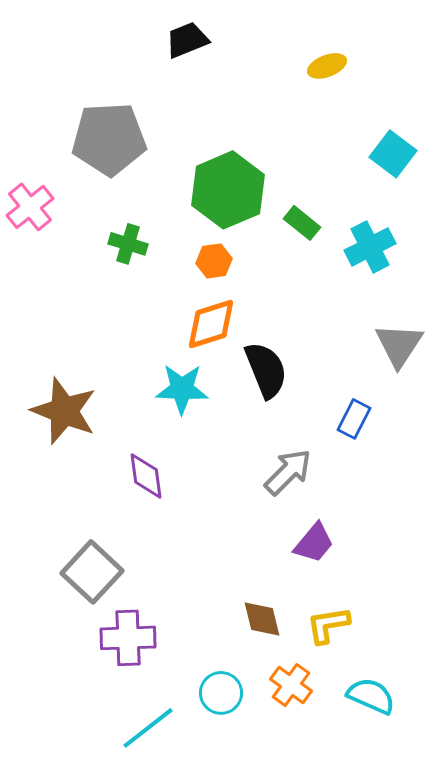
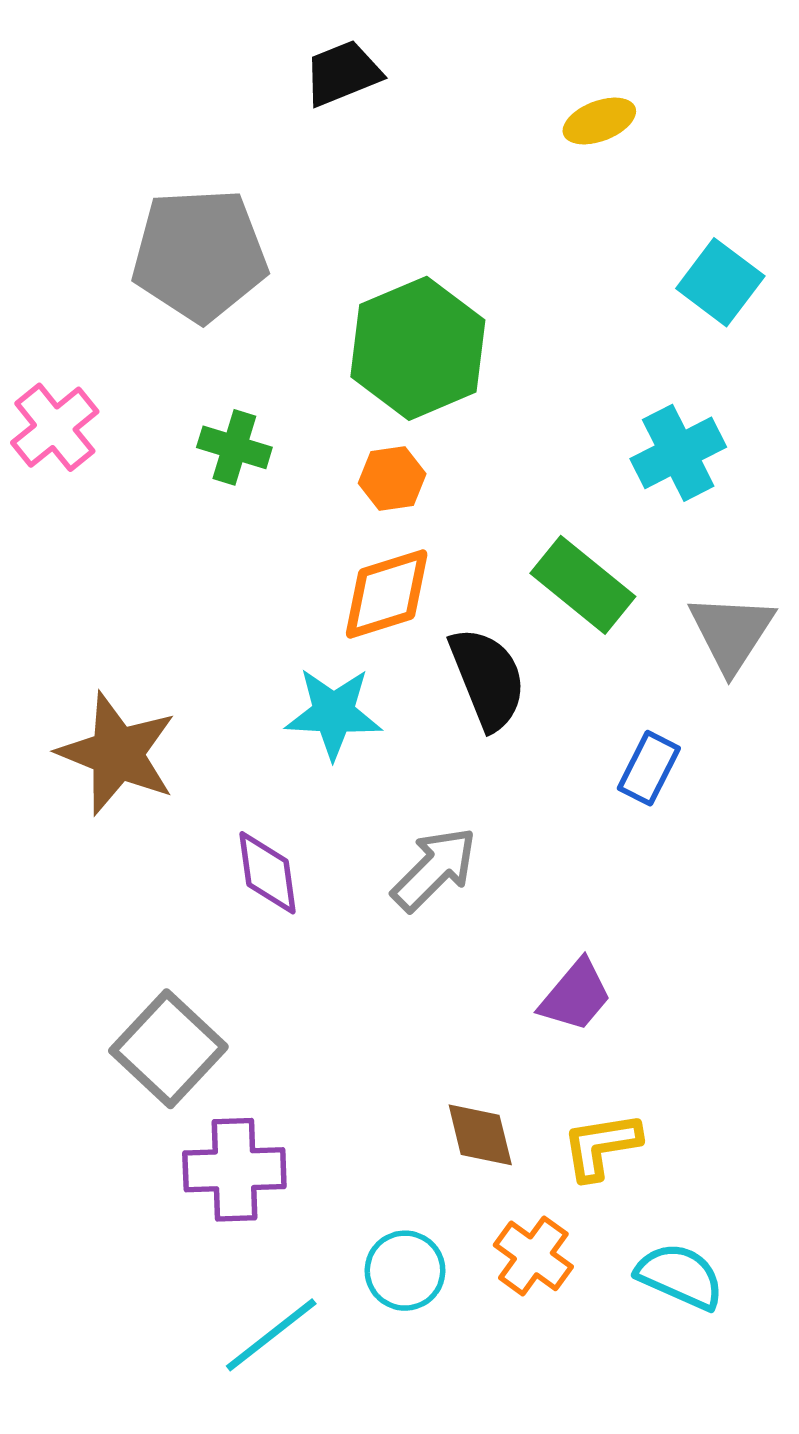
pink cross: (30, 207) -> (55, 427), moved
green rectangle: (302, 223) -> (583, 585), moved, size x1.5
gray arrow: (288, 472) -> (434, 869), moved

